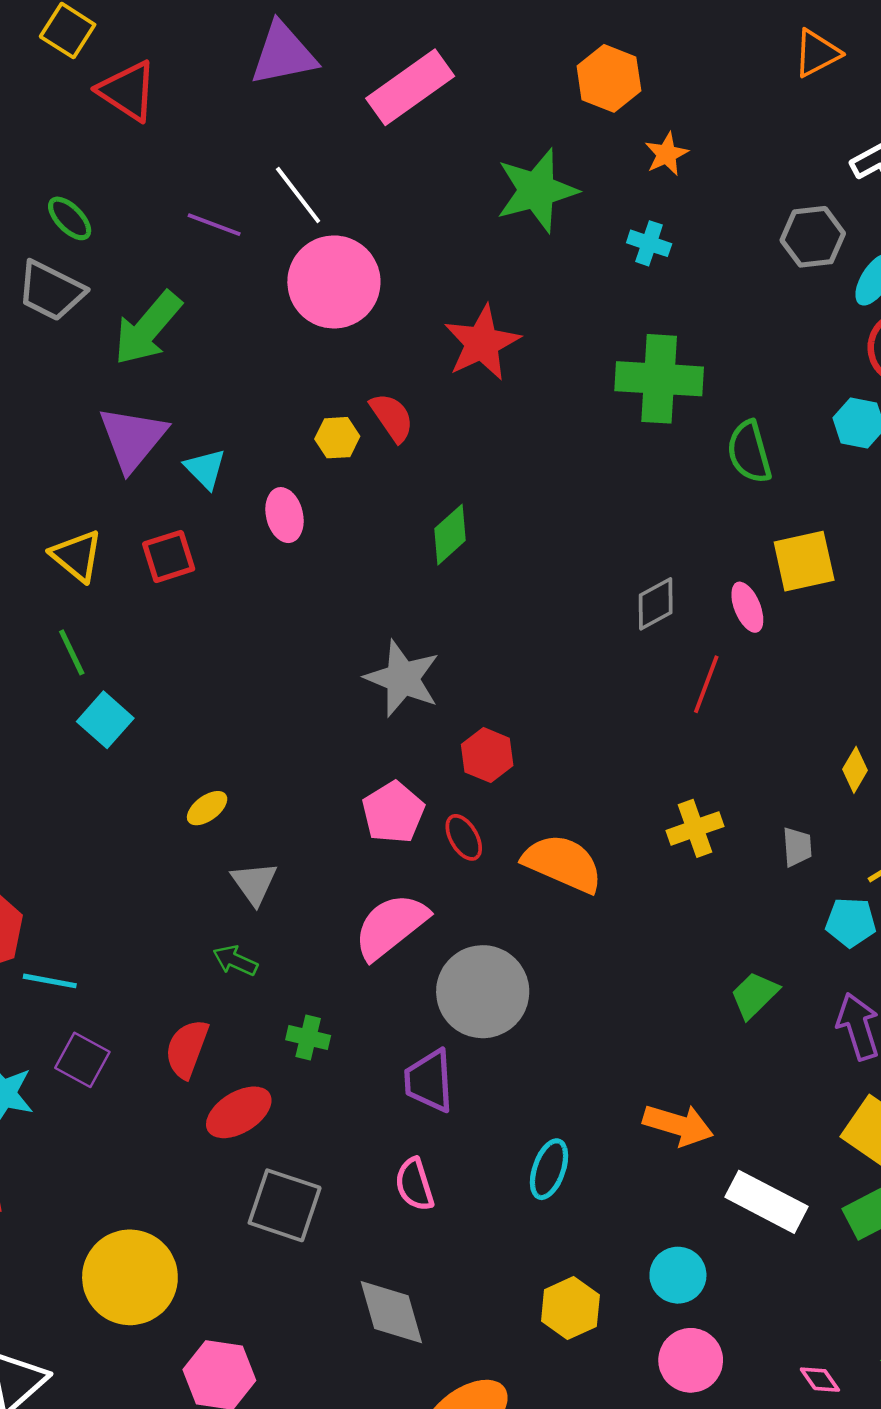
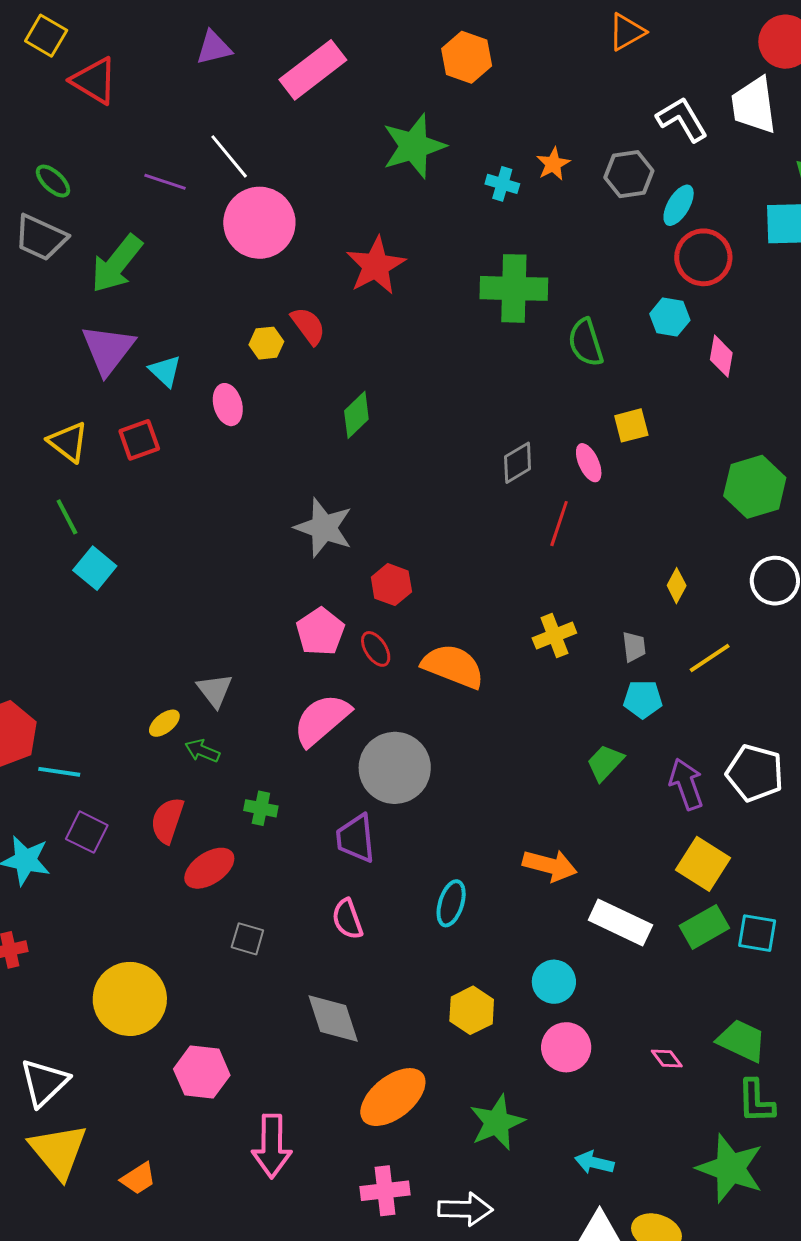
purple triangle: (283, 54) -> (214, 48), size x0.7
orange star: (666, 154) -> (553, 164), moved
yellow square: (804, 561) -> (631, 425), size x0.7
yellow ellipse: (207, 808) -> (164, 723), moved
cyan pentagon: (851, 922) -> (643, 699), moved
gray square: (285, 1205) -> (247, 939), size x0.6

